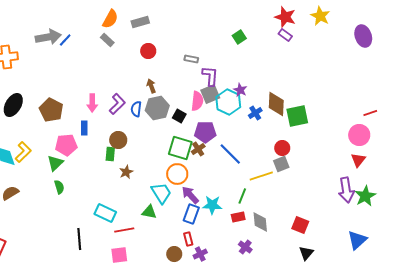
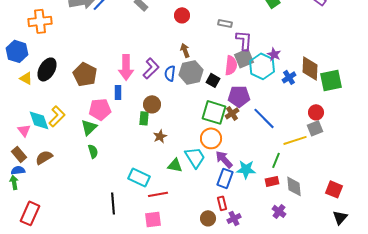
pink arrow: (92, 103) -> (126, 67), size x1.4
green triangle: (149, 212) -> (175, 165), moved

